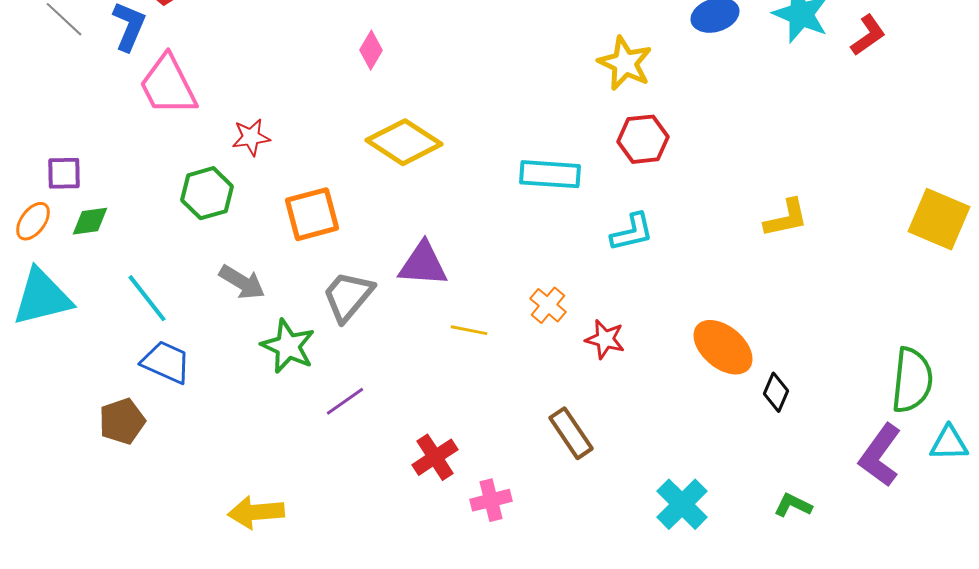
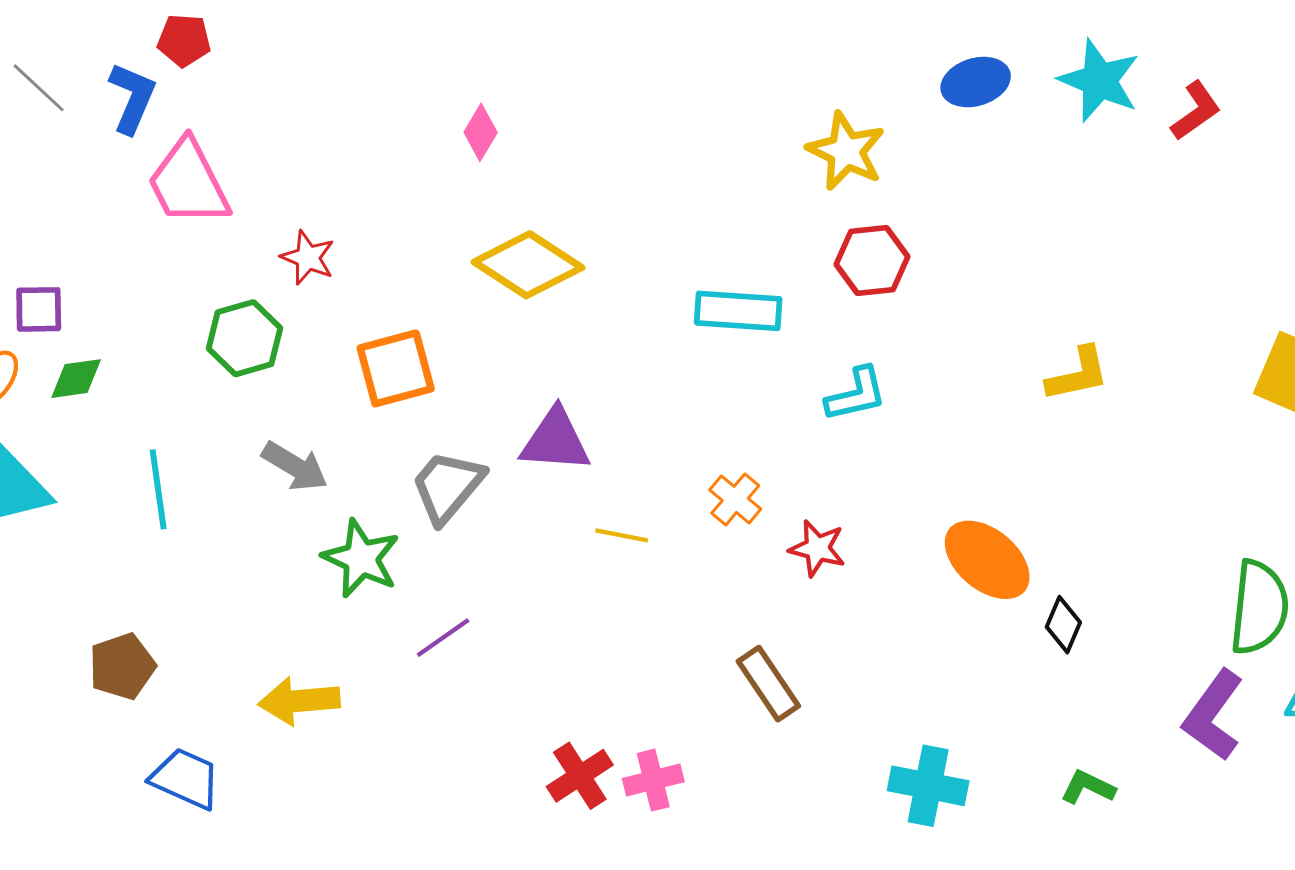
red star: (251, 137) -> (308, 258), turned 30
cyan line: (147, 298) -> (158, 489), turned 30
blue trapezoid: (166, 362) -> (185, 779), moved
red cross: (435, 457) -> (580, 776), moved
cyan cross: (682, 504) -> (928, 786), turned -34
yellow arrow: (256, 512) -> (299, 701), moved

